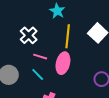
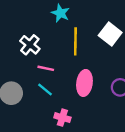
pink ellipse: (63, 63) -> (84, 83), moved

